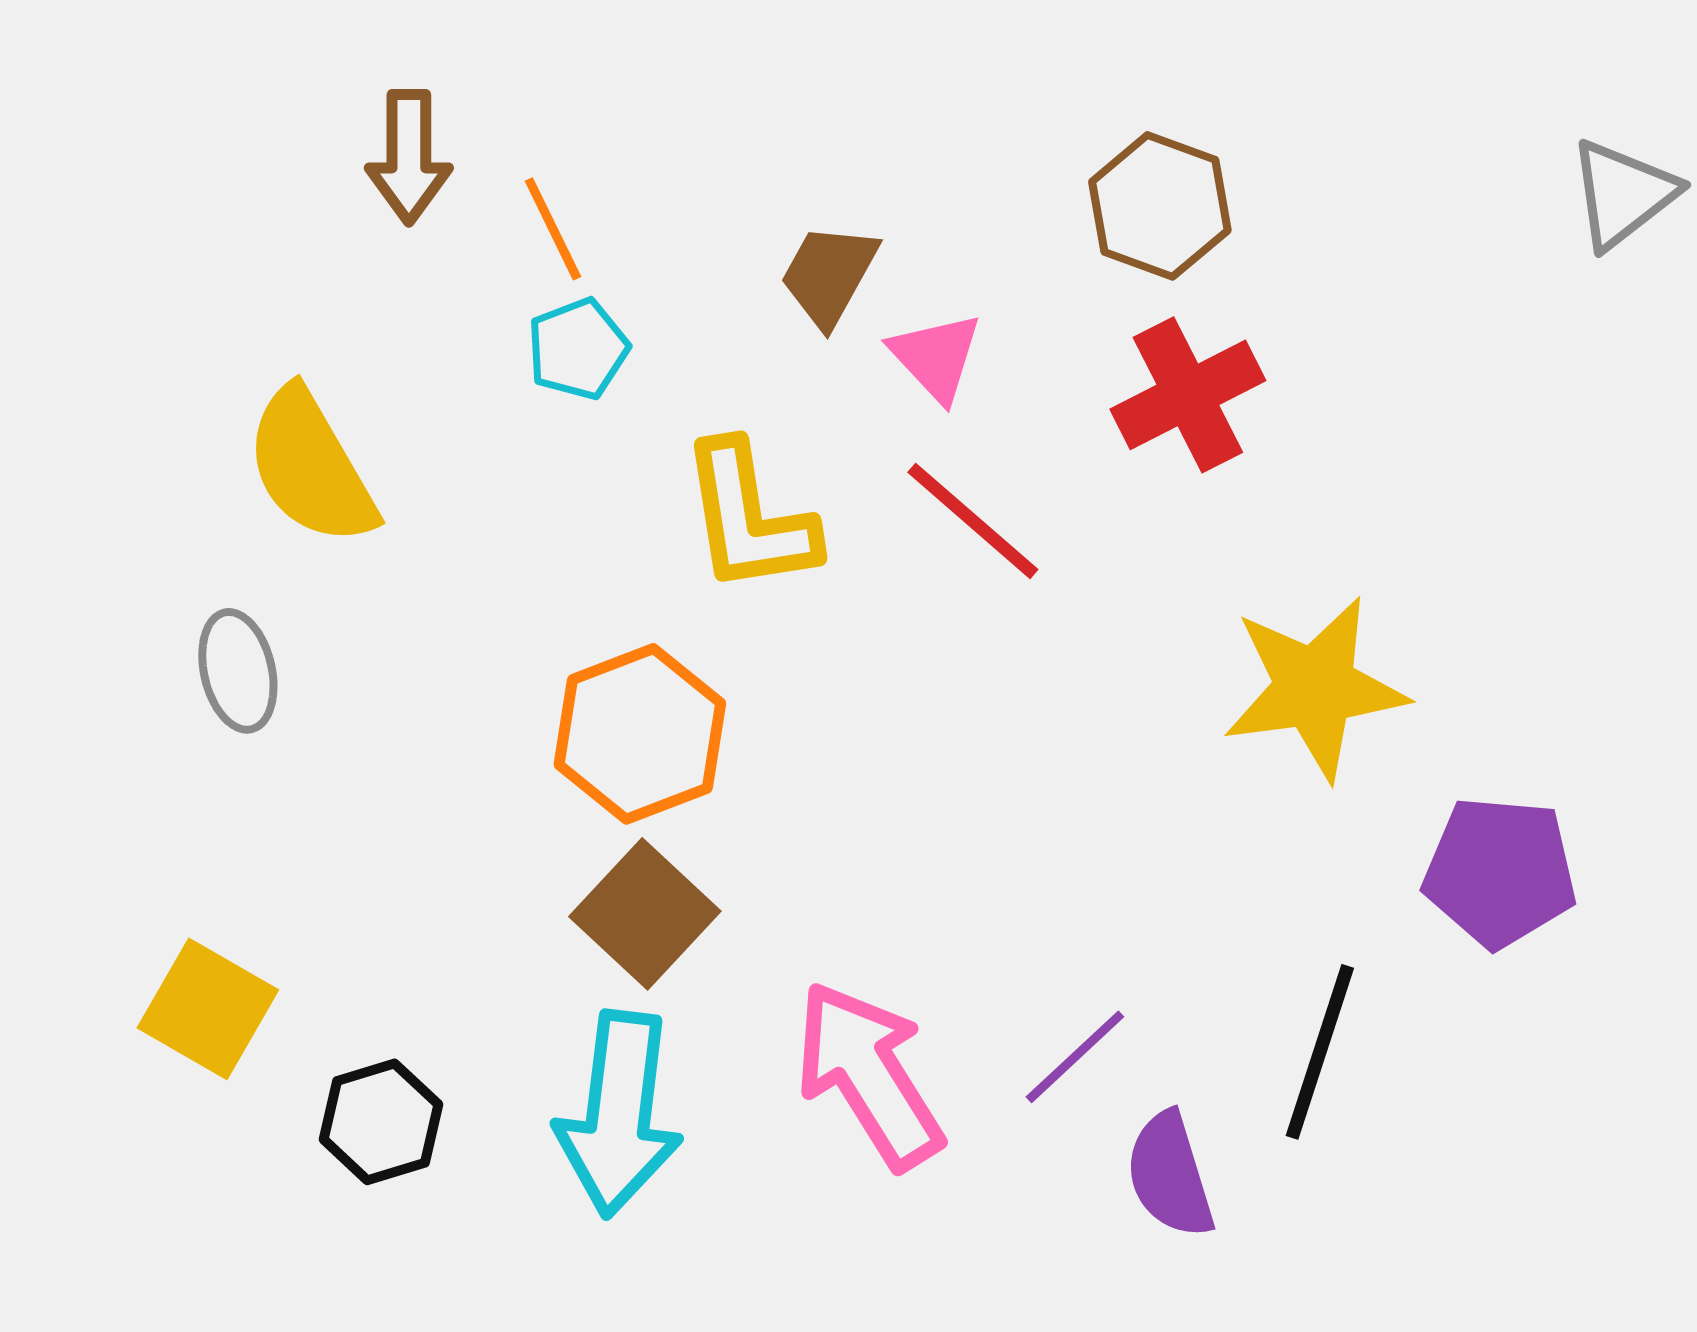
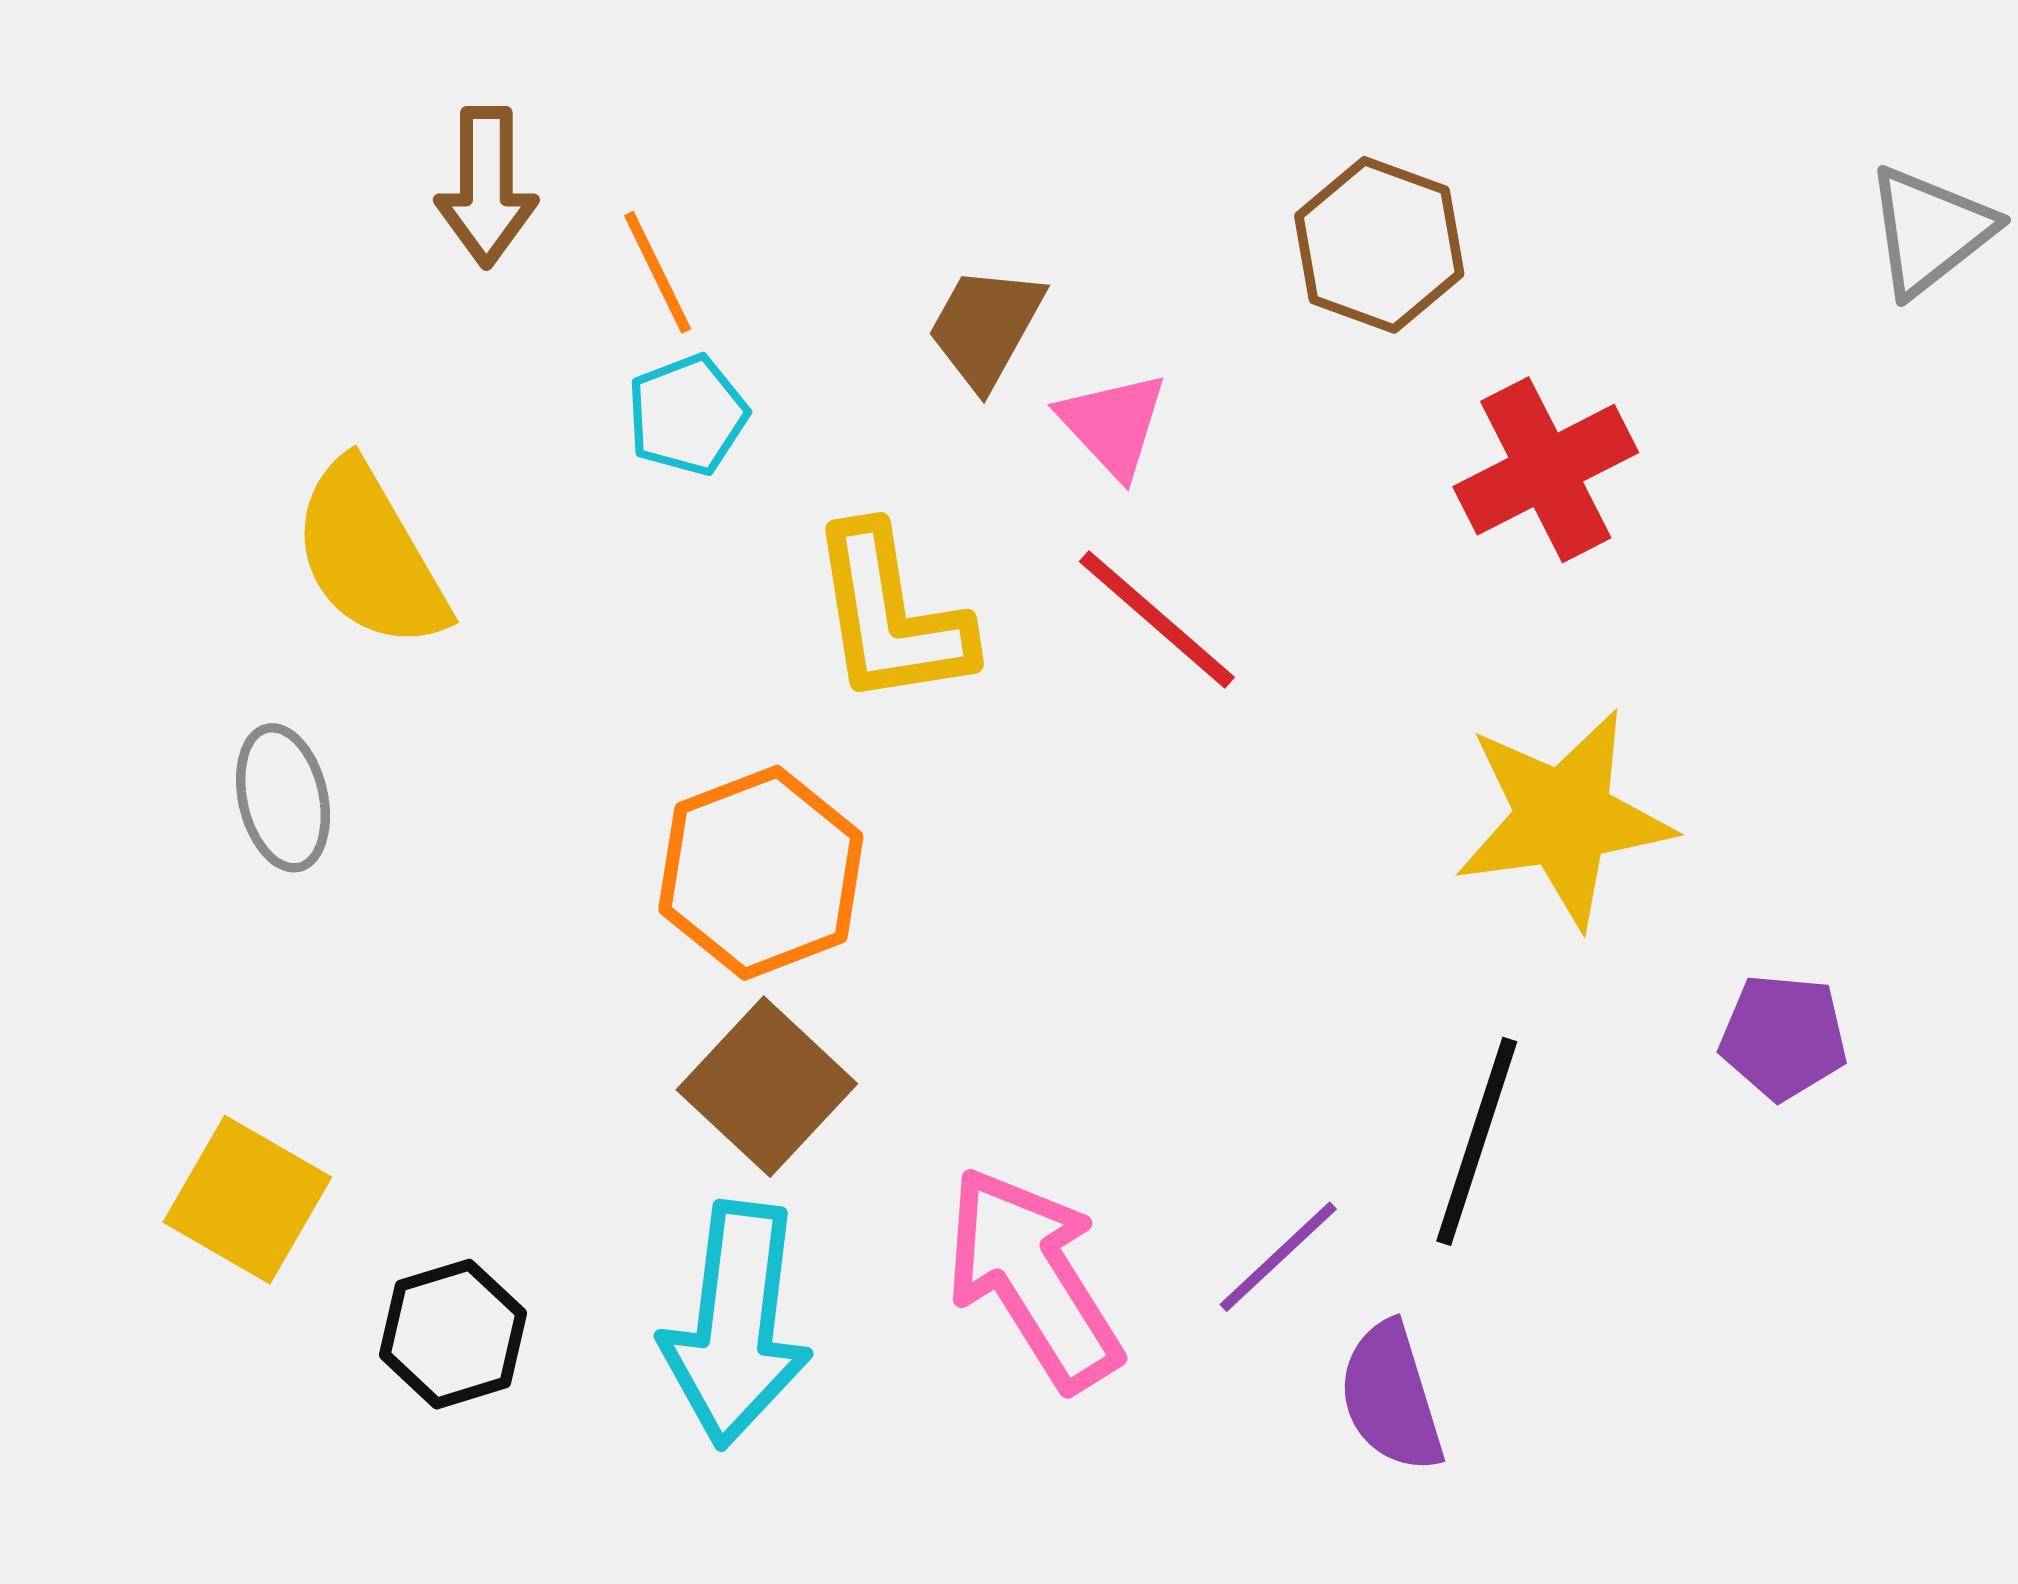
red cross: (1188, 395) -> (1546, 470), moved
purple pentagon: (1500, 872) -> (1784, 1037), size x0.7
black line: (1320, 1052) -> (1477, 1141), moved

